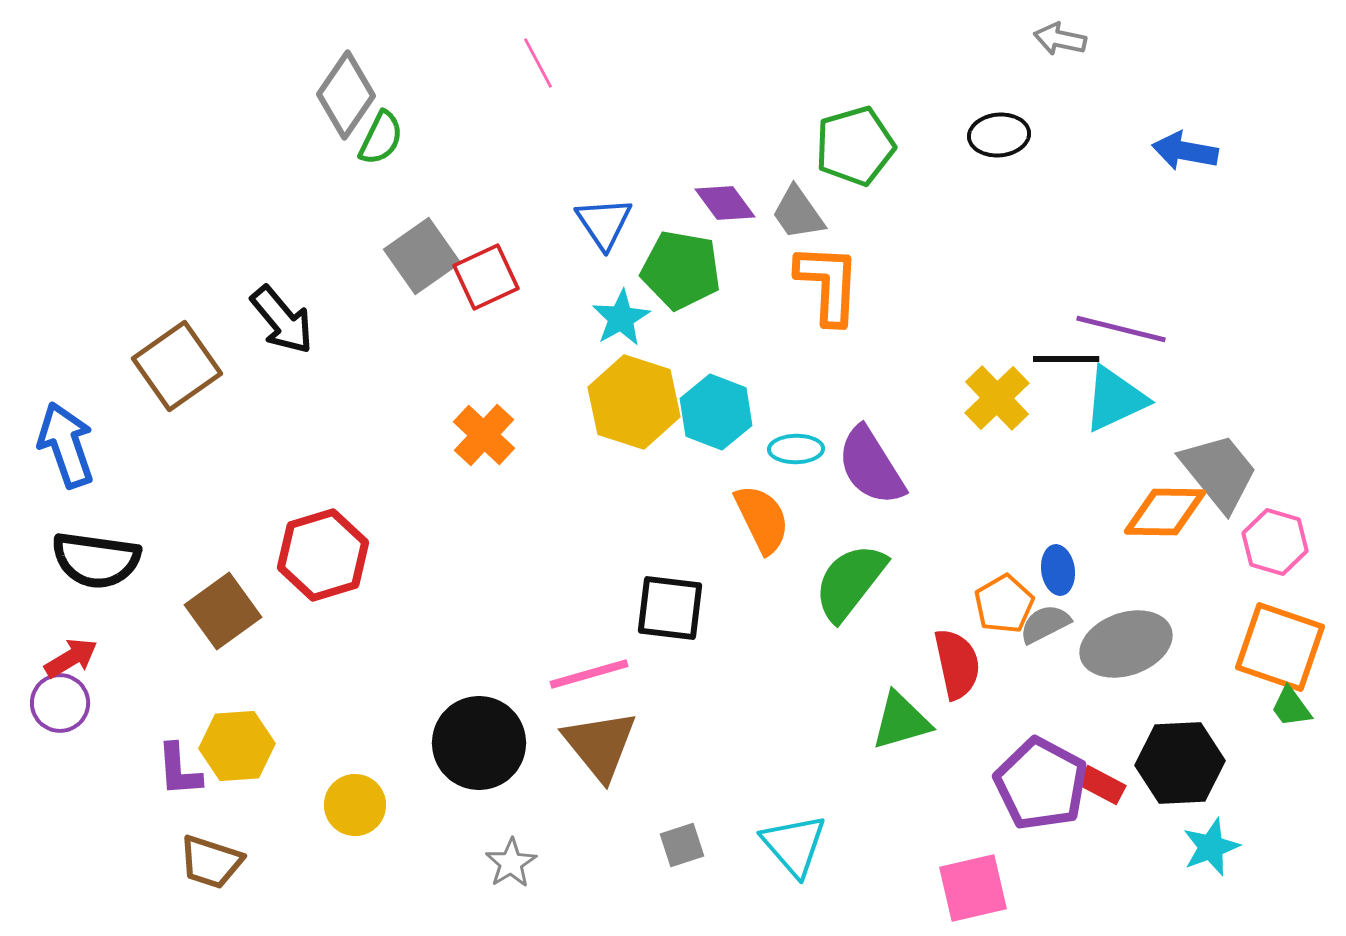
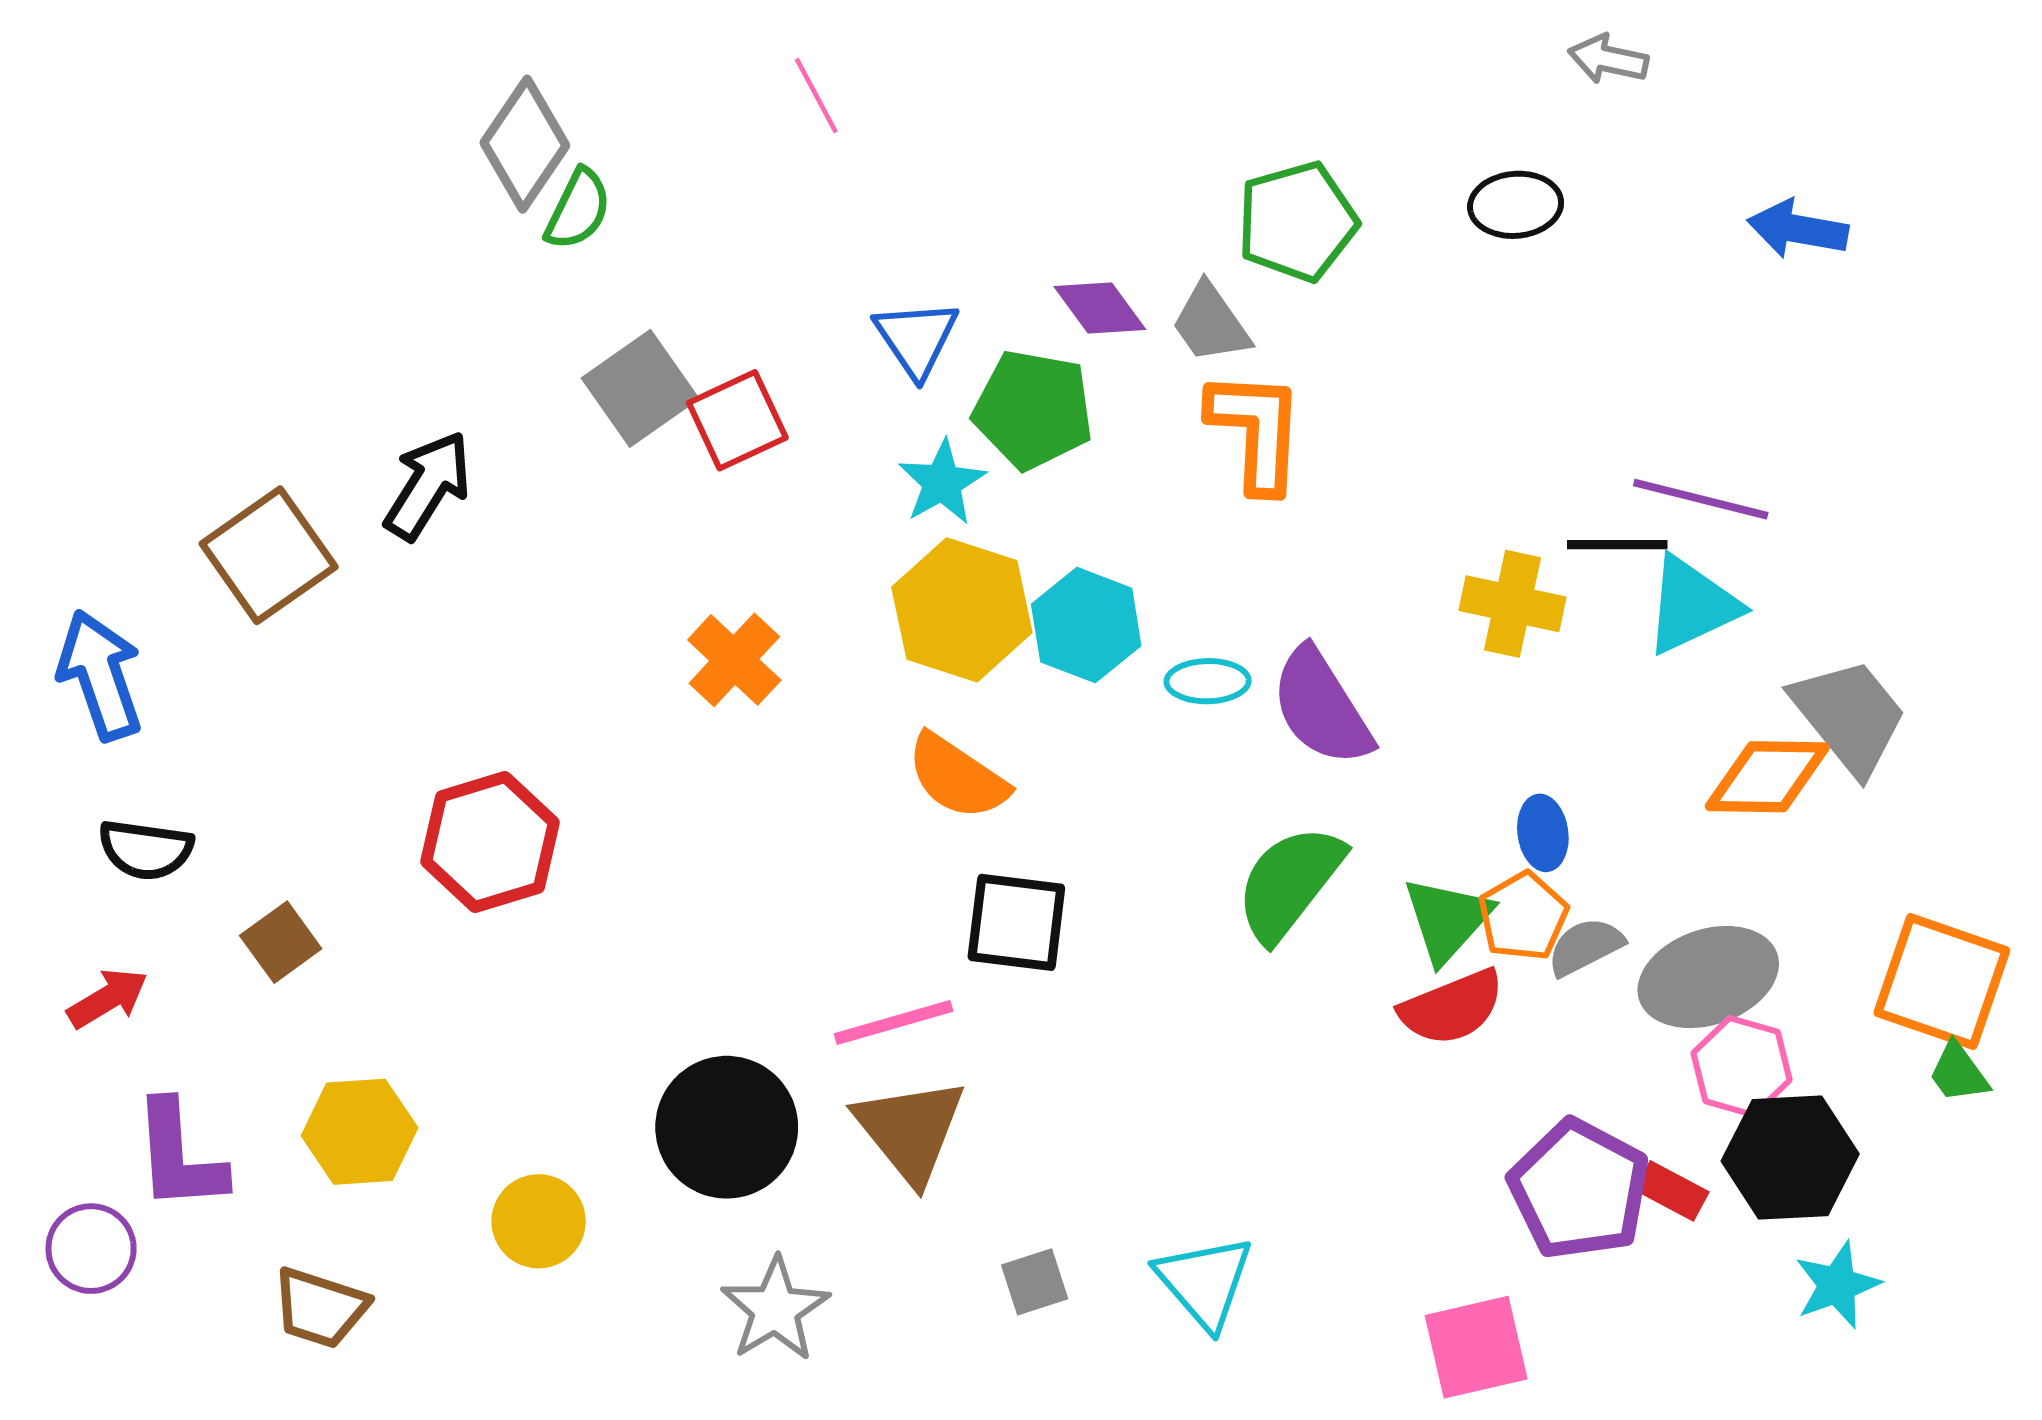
black arrow: (282, 320) -> (428, 485), turned -108
yellow cross: (997, 398) -> (1513, 604), turned -34
orange semicircle: (762, 519) -> (957, 777), moved, turned 150
pink hexagon: (1275, 542) -> (1742, 1067), moved
black semicircle: (96, 560) -> (146, 850), size x0.7
blue ellipse: (1058, 570) -> (1543, 833), moved
brown square: (223, 611) -> (281, 942), moved, size x0.7
red semicircle: (957, 664) -> (1452, 1007), turned 80
purple circle: (60, 703) -> (91, 1249), moved
green triangle: (901, 721) -> (1447, 919), moved, turned -32
purple L-shape: (179, 770) -> (179, 1156), moved, size x1.4
gray star: (511, 863) -> (775, 1309), size x1.4

